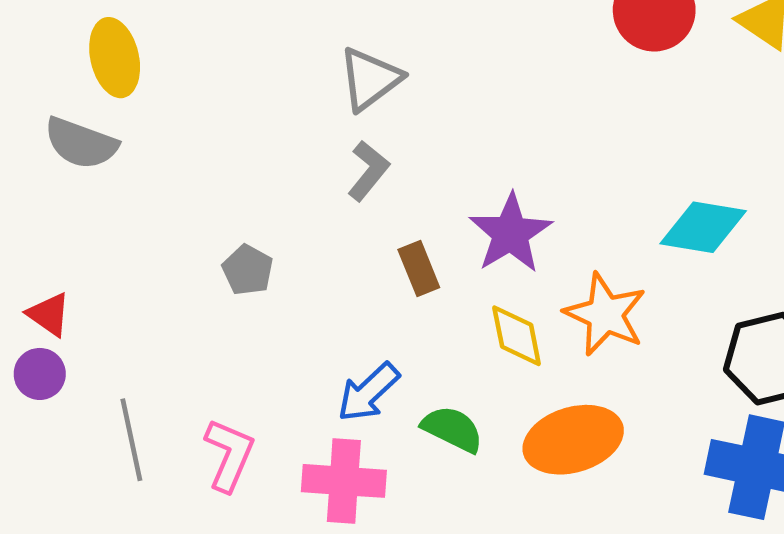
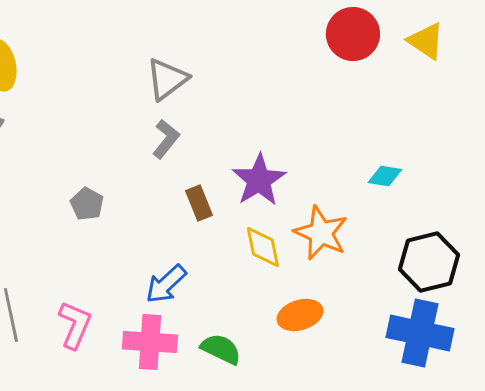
cyan diamond: (703, 227) -> (385, 176), size x0.6
green semicircle: (452, 429) -> (221, 349), moved
orange ellipse: (573, 440) -> (300, 315), size x0.7

